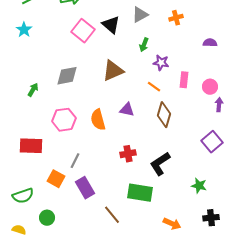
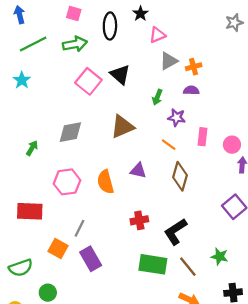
gray triangle: (140, 15) -> (169, 61), moved
purple semicircle: (210, 43) -> (191, 90), moved
brown line: (112, 215) -> (188, 267), moved

